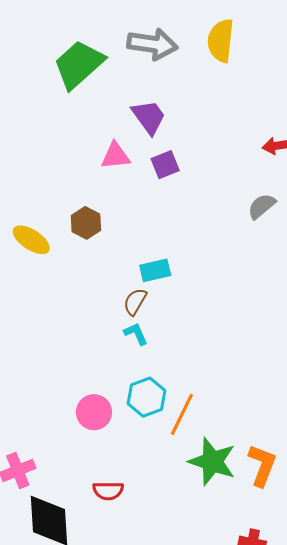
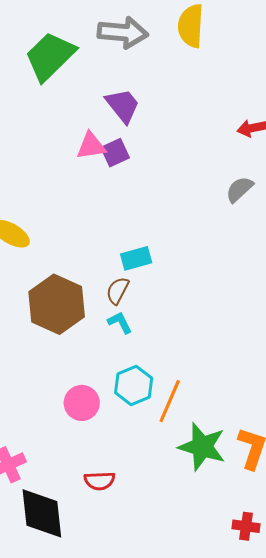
purple square: (165, 165) -> (115, 153), moved
brown hexagon: (86, 223) -> (57, 304), moved, size x1.8

